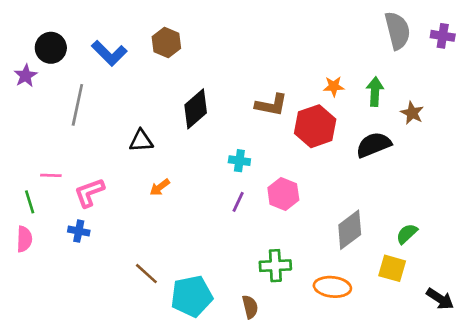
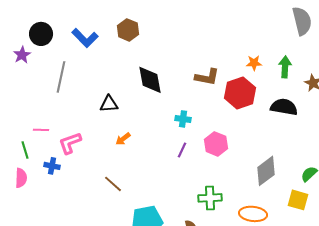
black diamond: (196, 109) -> (150, 80), turned -60
black semicircle: (374, 145) -> (284, 107), turned 32
blue cross: (79, 231) -> (52, 166), moved
brown line: (146, 274) -> (113, 184), moved

